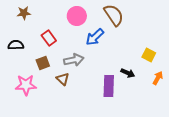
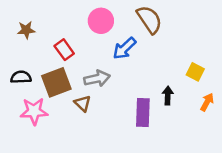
brown star: (24, 13) -> (26, 30), moved
black semicircle: (16, 45) -> (21, 77), moved
brown square: (43, 63) -> (56, 82), size x1.6
black arrow: (128, 73) -> (168, 96), turned -112

